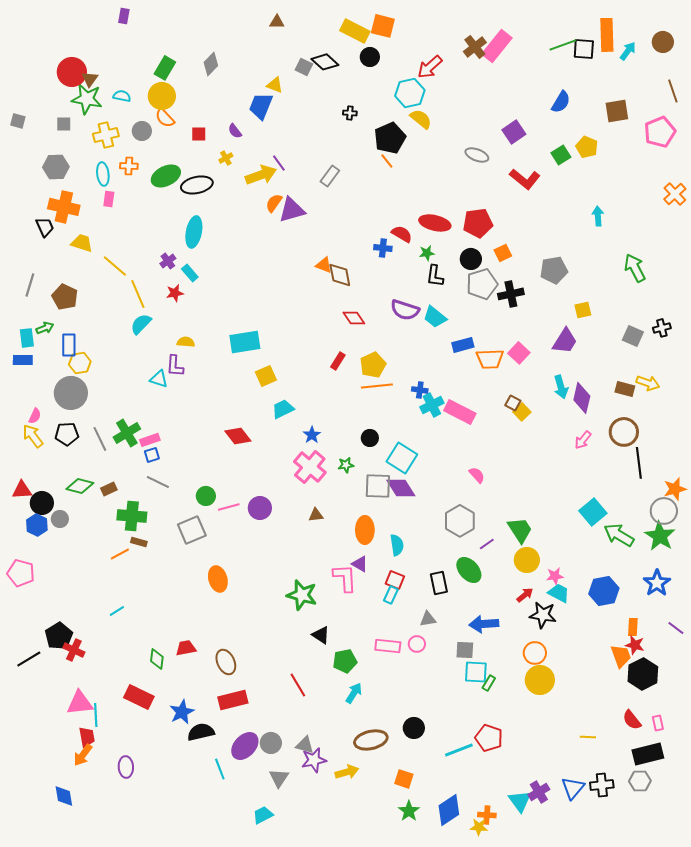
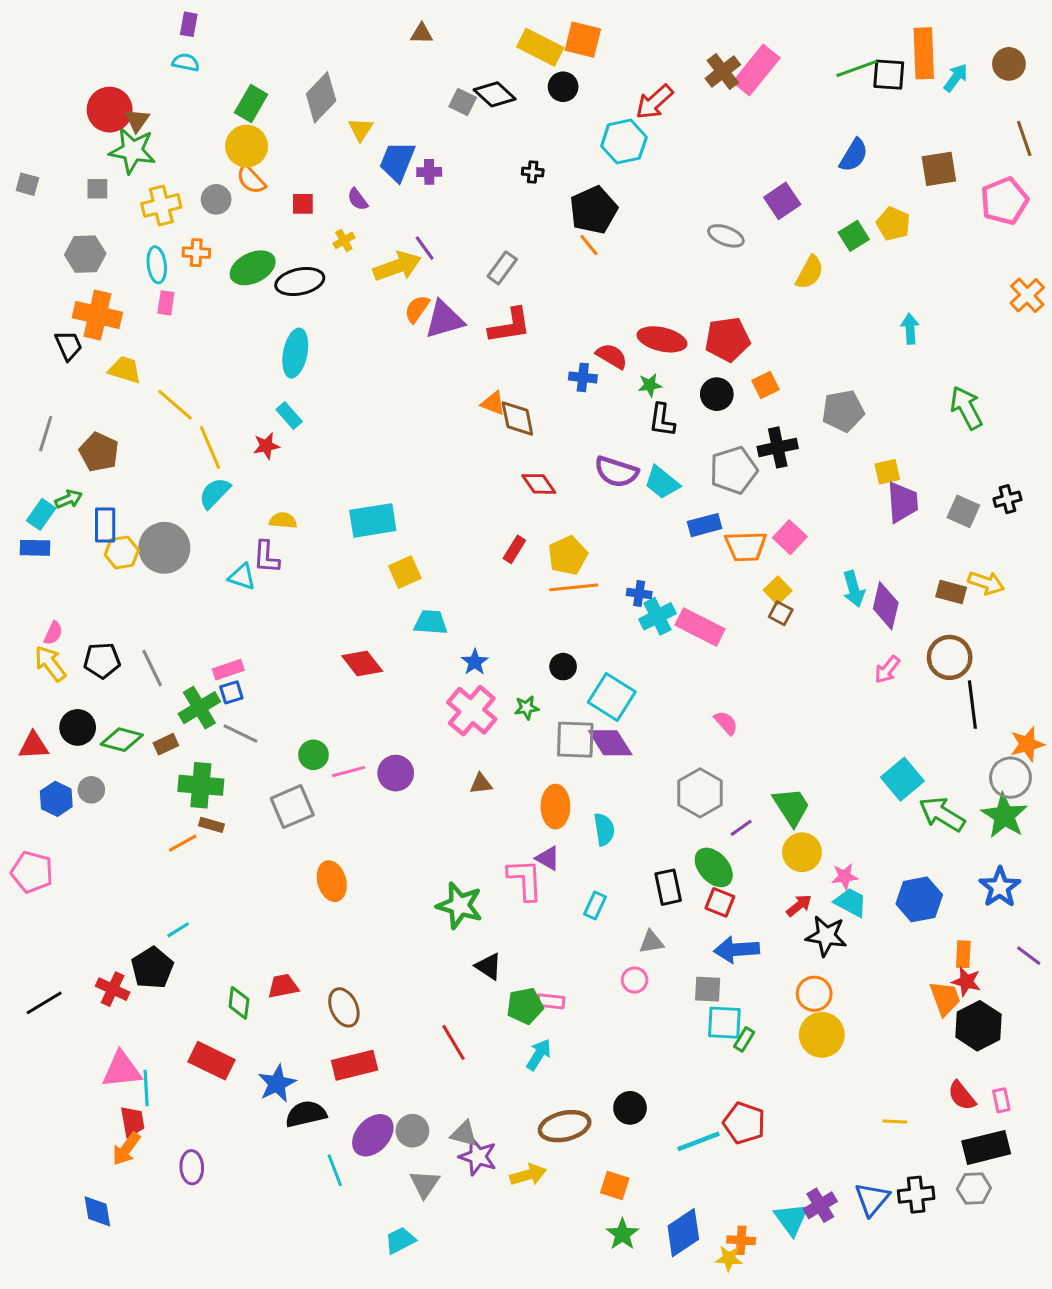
gray diamond: (211, 64) -> (321, 97), size x1.4
yellow triangle: (275, 85) -> (361, 129), moved, turned 42
cyan semicircle: (122, 96) -> (186, 62), moved
yellow semicircle: (421, 119) -> (810, 272), moved, turned 80
red L-shape: (525, 179) -> (510, 326), moved, turned -48
purple cross: (168, 261) -> (429, 172), moved, turned 35
gray pentagon: (482, 284) -> (734, 470), moved
cyan rectangle: (27, 338) -> (41, 514), turned 42
purple trapezoid: (565, 341) -> (902, 502), moved, turned -36
gray circle: (71, 393) -> (164, 548), moved
cyan trapezoid: (283, 409) -> (431, 622), turned 30
yellow square: (522, 412) -> (778, 590), moved
green cross: (127, 433) -> (199, 708), moved
black circle: (42, 503) -> (78, 727), moved
red square: (395, 580) -> (720, 902), moved
black pentagon: (59, 636) -> (152, 968), moved
pink rectangle: (388, 646) -> (551, 1001), moved, size x0.7
purple star: (314, 760) -> (478, 1157), turned 30

